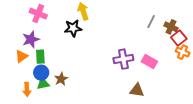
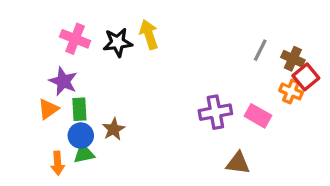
black star: (73, 28) -> (118, 42), moved
purple star: (31, 39) -> (63, 81), turned -30
orange cross: (183, 52) -> (291, 91), moved
brown star: (61, 79) -> (114, 129), moved

